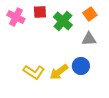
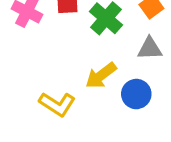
yellow arrow: (59, 72) -> (101, 76), moved

